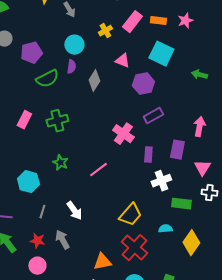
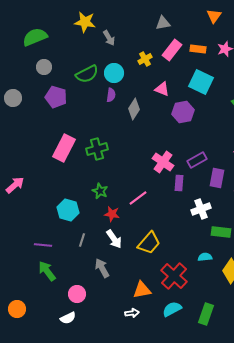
purple pentagon: (31, 53) -> (56, 97), moved, turned 30
green semicircle: (47, 79) -> (87, 74), moved
purple rectangle: (153, 116) -> (197, 160), moved
pink rectangle: (24, 120) -> (64, 148), size x1.5
purple rectangle: (148, 155) -> (179, 183), moved
yellow trapezoid: (130, 215) -> (149, 243), moved
red star: (37, 241) -> (112, 214), moved

